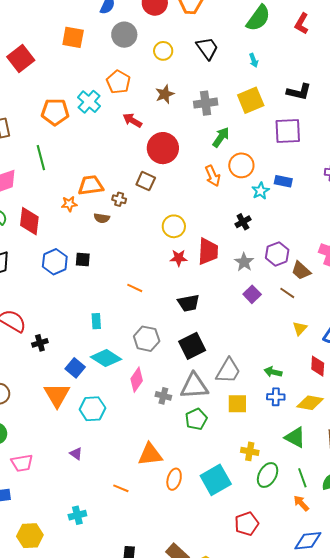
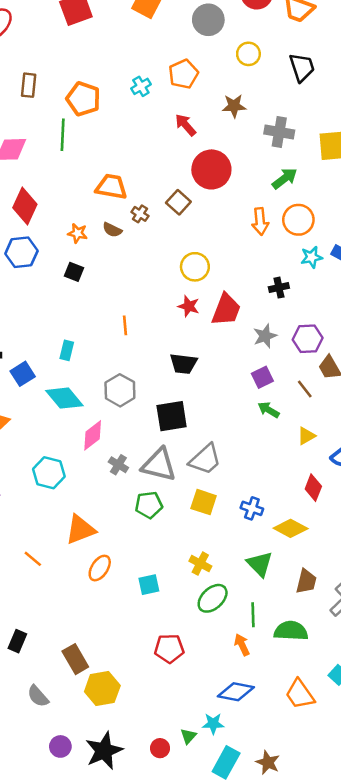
cyan cross: (89, 102) -> (141, 86), size x0.7
orange pentagon: (55, 112) -> (83, 99), moved
orange star: (69, 204) -> (78, 233), moved
blue hexagon: (55, 262) -> (21, 252), moved
orange line: (135, 288) -> (125, 325), turned 42
blue square: (75, 368) -> (23, 374), moved
green arrow: (273, 372) -> (269, 410), moved
cyan hexagon: (92, 409) -> (49, 473), moved
orange triangle: (150, 455) -> (80, 530), turned -32
cyan square: (216, 480) -> (149, 585), size x0.6

